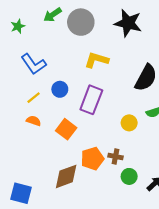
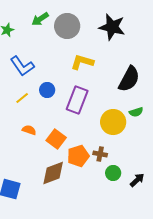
orange semicircle: (34, 121) -> (29, 130), moved
yellow circle: (129, 123) -> (113, 122), size x1.6
orange square: (66, 129) -> (56, 139), moved

